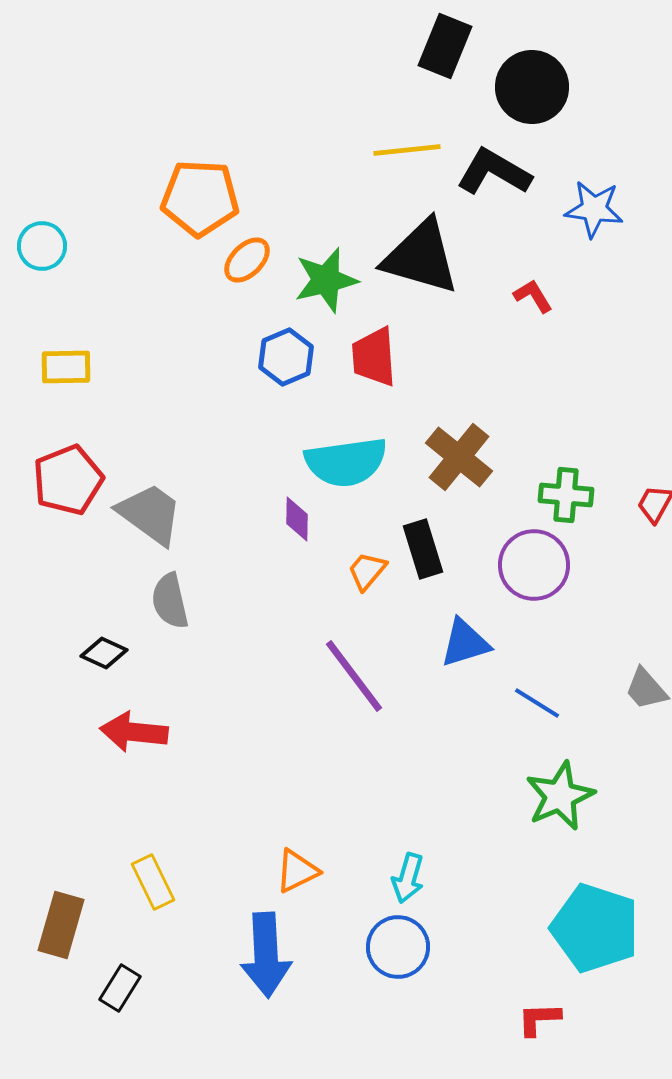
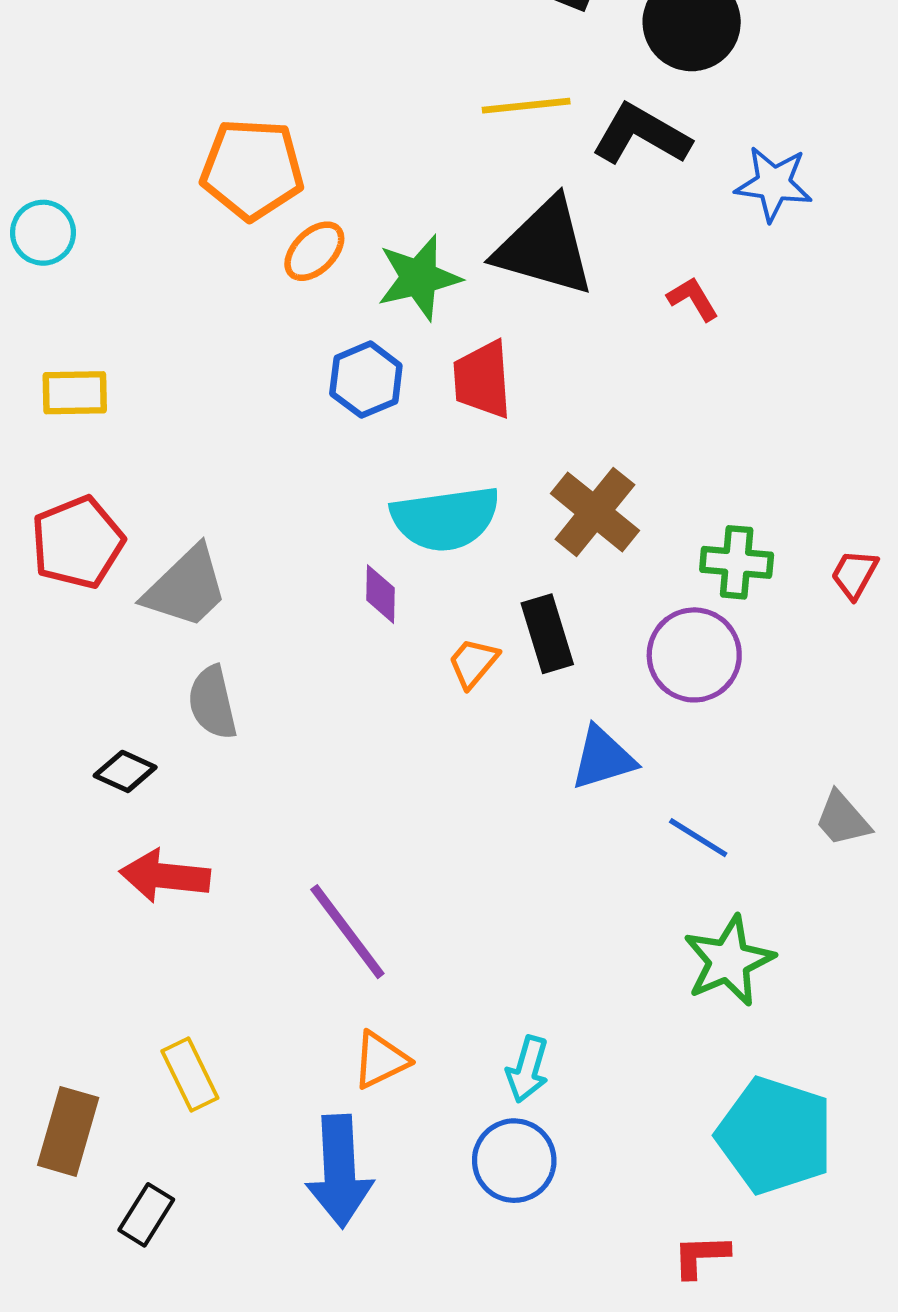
gray trapezoid: (150, 514) -> (186, 587), turned 100
purple line: (354, 676) -> (347, 932), moved

